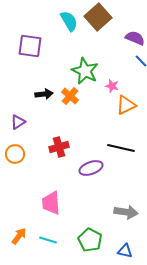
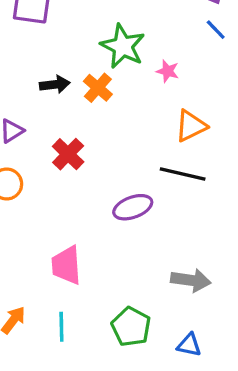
orange triangle: (126, 105) -> (191, 126), moved
red cross: (59, 147) -> (68, 154), moved, turned -30
cyan line: (48, 240) -> (61, 327), turned 72

